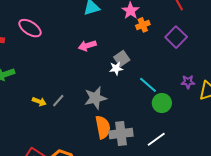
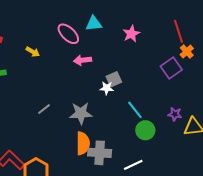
orange cross: (143, 25) -> (187, 52), moved, turned -32
pink ellipse: (30, 28) -> (68, 34), moved
yellow arrow: (39, 102) -> (33, 52), moved

